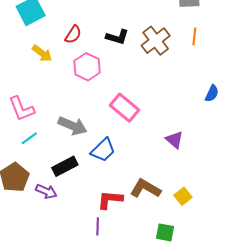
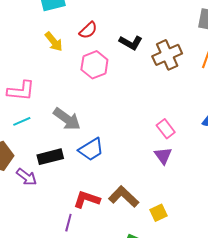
pink rectangle: (125, 108) -> (166, 129), moved, size x0.7
pink L-shape: (21, 109) -> (21, 91), turned -76

